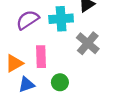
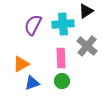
purple semicircle: (28, 20) -> (33, 25), turned -30
pink rectangle: (41, 57) -> (61, 58), moved

